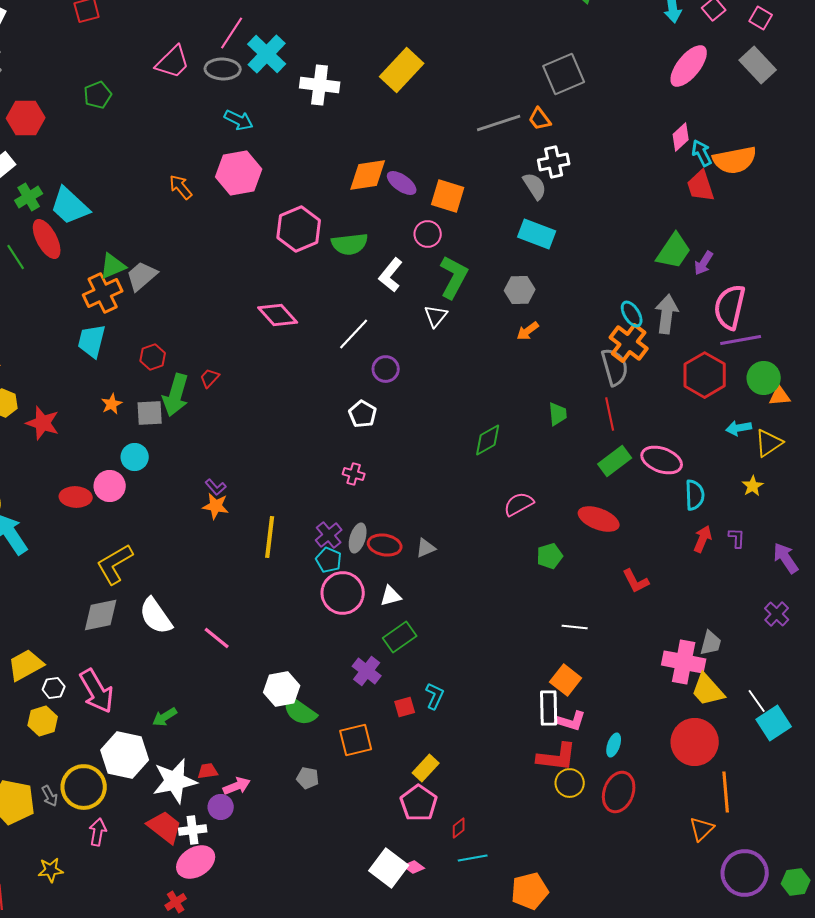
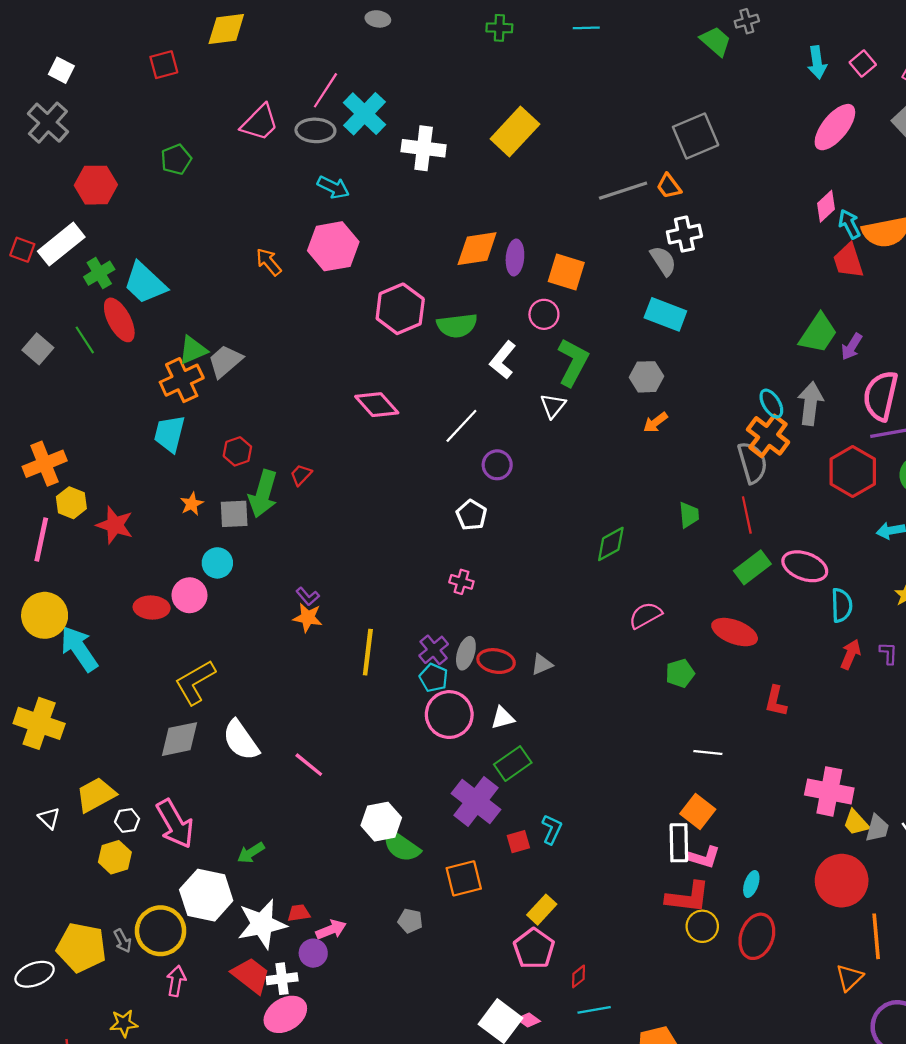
purple ellipse: (402, 183) -> (515, 257), turned 60
red L-shape: (636, 581) -> (776, 701), turned 40
gray trapezoid: (711, 643) -> (877, 828), moved
purple cross: (367, 671) -> (476, 801), size x1.5
yellow trapezoid: (708, 690) -> (856, 823), size x0.7

